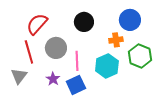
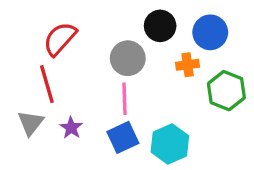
black circle: (84, 22) -> (160, 26), moved
gray circle: (56, 48) -> (128, 58), moved
cyan hexagon: (107, 66) -> (170, 144), moved
purple star: (53, 79) -> (71, 128), moved

